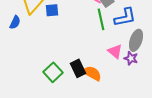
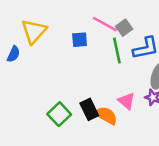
blue square: (52, 10) -> (80, 40), moved
pink triangle: (115, 51) -> (126, 101), moved

